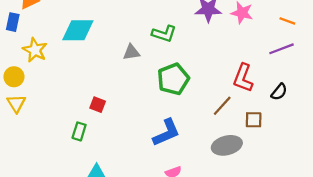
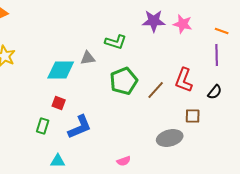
cyan diamond: (78, 30) -> (61, 70), moved
purple line: (281, 49) -> (217, 55), turned -70
brown line: (222, 106) -> (156, 90), moved
blue L-shape: (166, 133) -> (80, 127), moved

